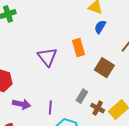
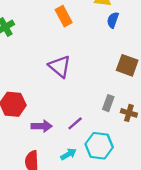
orange rectangle: (79, 47) -> (64, 16), moved
purple line: (50, 108) -> (75, 123), turned 56

